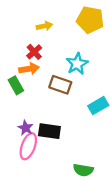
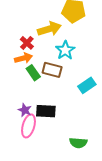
yellow arrow: (44, 26) -> (49, 29), moved, size x1.6
green rectangle: (16, 85) -> (33, 73), moved

